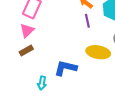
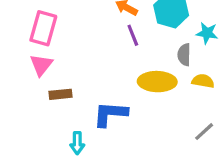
brown rectangle: (26, 50) -> (60, 94), moved, turned 32

